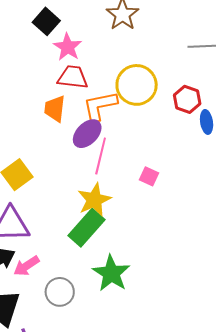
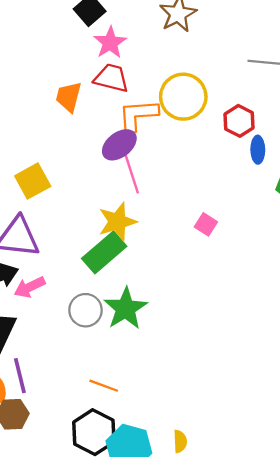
orange trapezoid: (55, 109) -> (69, 97), moved
pink line: (101, 156) -> (131, 172), turned -39
pink square: (149, 176) -> (206, 224), moved
gray circle: (60, 292) -> (85, 310), moved

